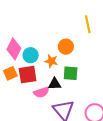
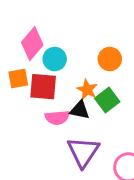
orange star: (51, 61) -> (87, 90), moved
green square: (71, 73) -> (107, 100), turned 35

